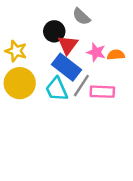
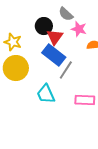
pink star: (96, 52) -> (79, 29), moved
cyan trapezoid: (57, 89) -> (46, 94), moved
pink rectangle: (102, 92) -> (85, 100), moved

